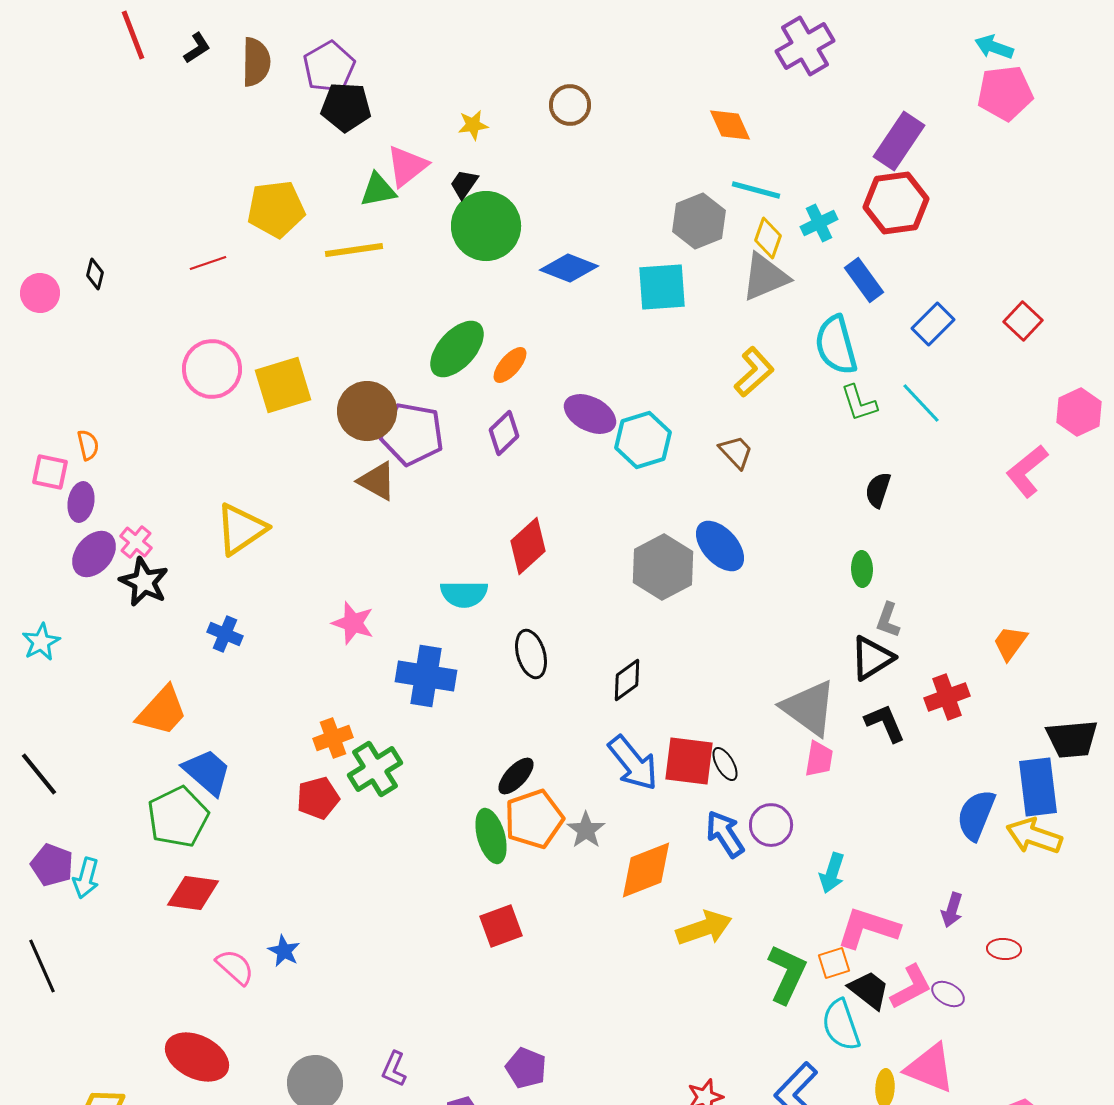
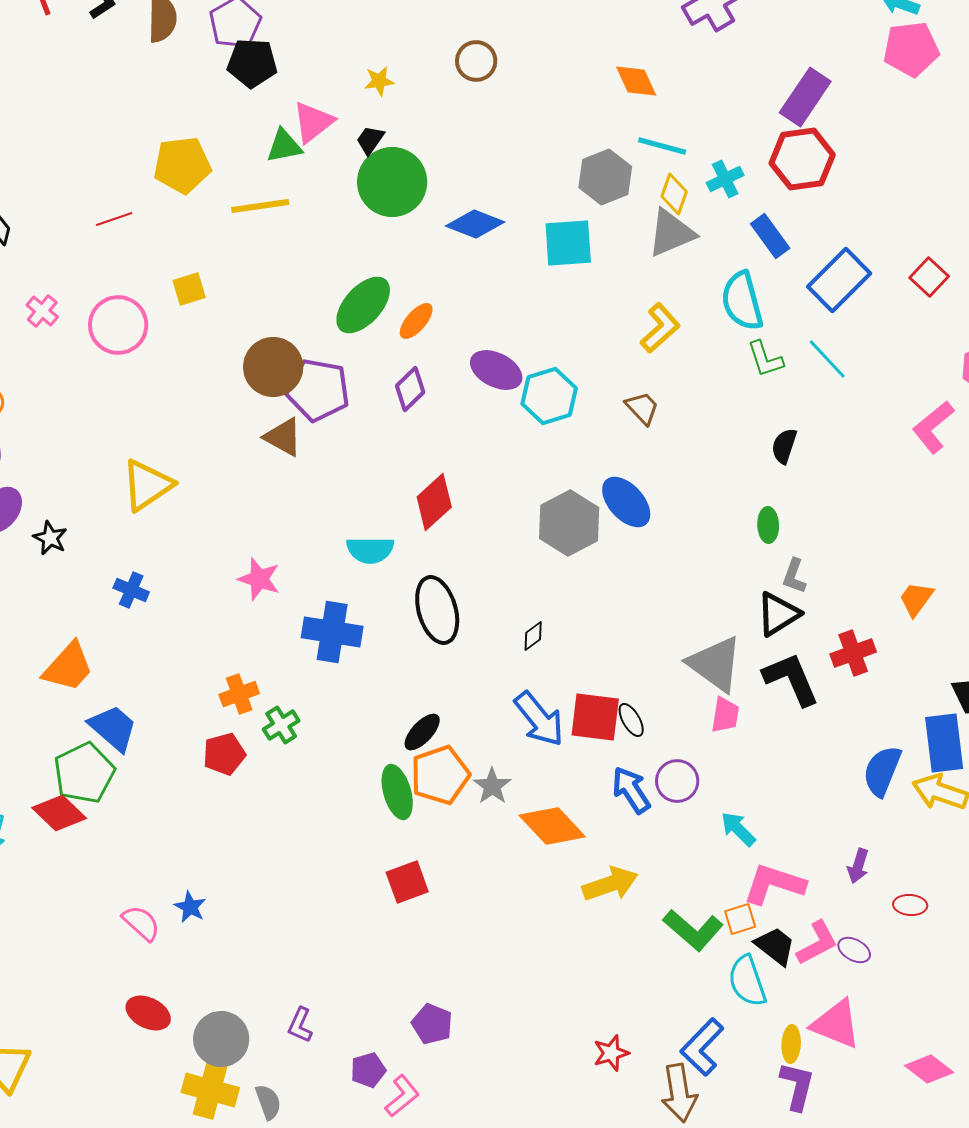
blue rectangle: (933, 324) -> (839, 280), size x1.5
yellow square: (283, 385) -> (189, 289), moved, size x0.6
pink cross: (136, 542) -> (42, 311), moved
black star: (144, 582) -> (50, 538), size x0.7
black ellipse: (531, 654) -> (437, 610), size x1.4
black diamond: (627, 680) -> (533, 636), size x0.7
black L-shape: (885, 723) -> (791, 679), size x1.4
green cross: (375, 769) -> (281, 725), size x0.7
orange diamond: (646, 870) -> (552, 826), turned 68
cyan arrow: (832, 873) -> (738, 829), turned 117
red diamond: (193, 893) -> (59, 813), moved, turned 36
green L-shape: (787, 974) -> (693, 930), turned 106
red ellipse: (197, 1057) -> (148, 1013), moved, size x0.7

